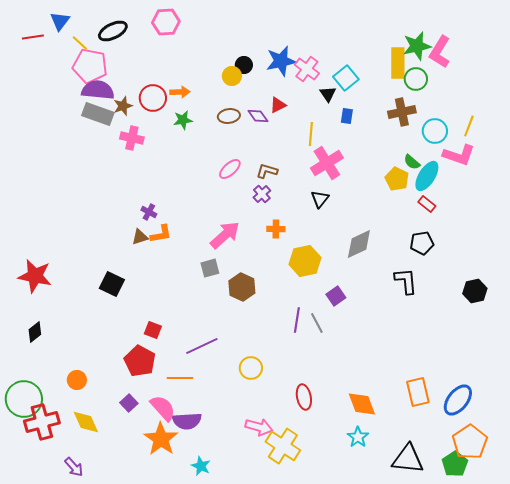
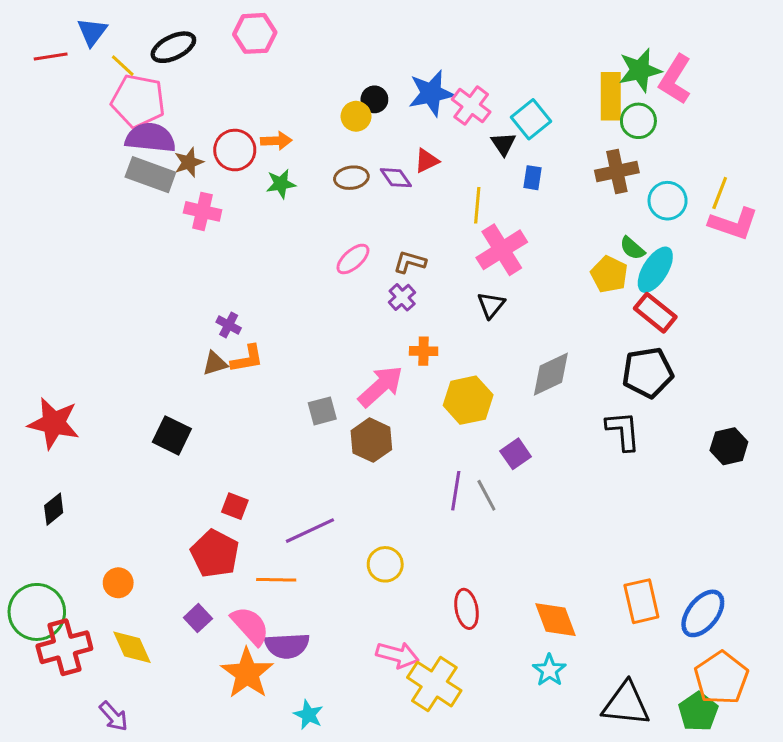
pink L-shape: (459, 155) -> (734, 224), moved
red rectangle: (427, 204) -> (655, 313), size x1.5
pink arrow: (225, 235) -> (381, 386), moved
black pentagon: (422, 243) -> (648, 373), size x1.4

